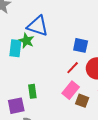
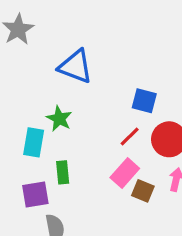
green star: (26, 41) -> (59, 119), moved
cyan rectangle: (15, 48) -> (34, 142), moved

